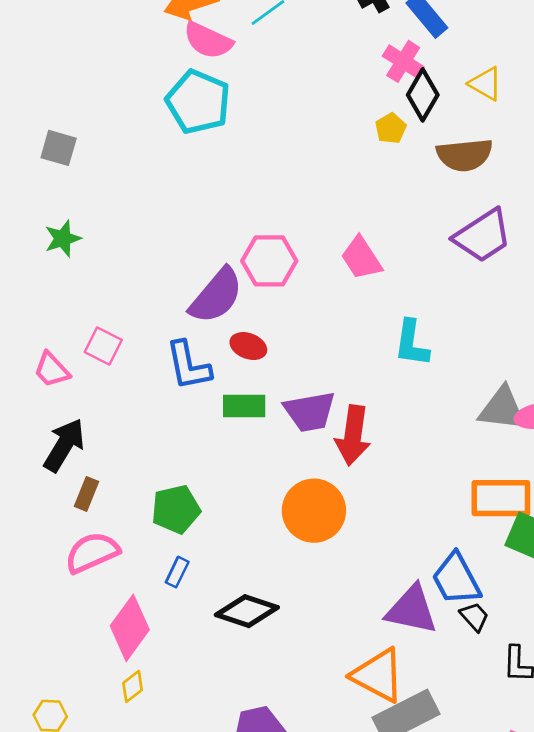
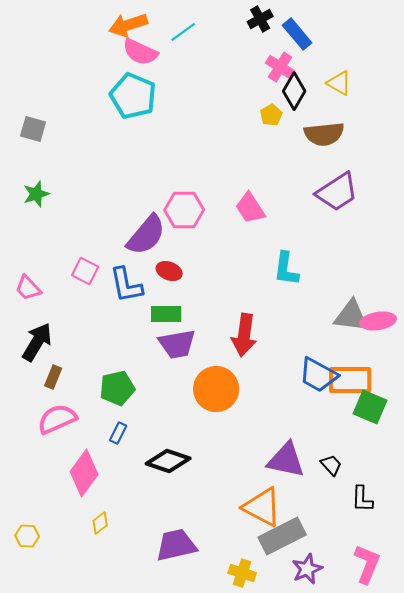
pink square: (103, 346) -> (85, 271), moved
purple trapezoid: (310, 412) -> (177, 344), moved
blue trapezoid: (456, 579) -> (318, 375), moved, turned -33
yellow diamond: (133, 686) -> (100, 523), moved

